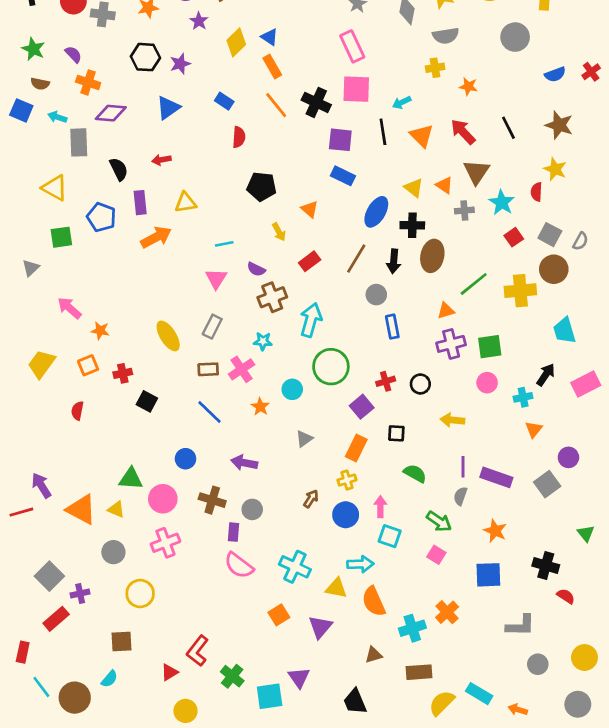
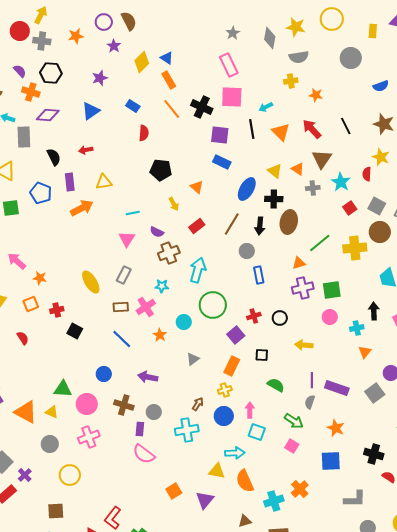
black hexagon: (145, 57) -> (51, 73), moved
black arrow: (546, 375) -> (374, 311), turned -36
red semicircle: (77, 411) -> (23, 338), turned 136
cyan cross: (295, 567) -> (187, 430), moved, turned -35
purple cross: (80, 593) -> (25, 475), turned -32

